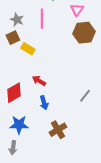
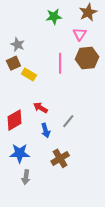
pink line: (42, 19) -> (60, 63), moved
gray line: (85, 96) -> (68, 121), moved
gray arrow: (13, 148) -> (26, 177), moved

